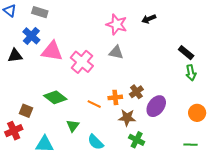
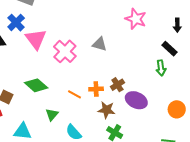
black arrow: (149, 19) -> (177, 25), moved, turned -72
pink star: (117, 24) -> (136, 19), moved
pink triangle: (52, 51) -> (36, 39), turned 40
green arrow: (191, 73) -> (161, 68), moved
purple ellipse: (156, 106) -> (136, 100), turned 75

